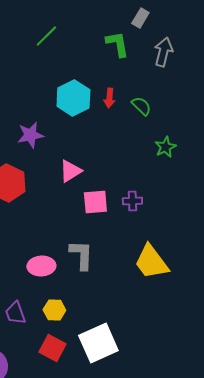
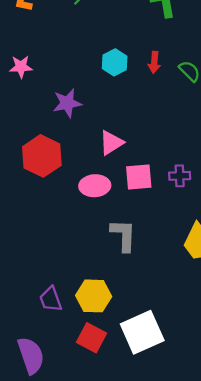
cyan hexagon: (73, 98) -> (115, 62), size x0.7
pink ellipse: (41, 266) -> (95, 186), moved
yellow hexagon: (54, 310) -> (94, 296), size x1.4

